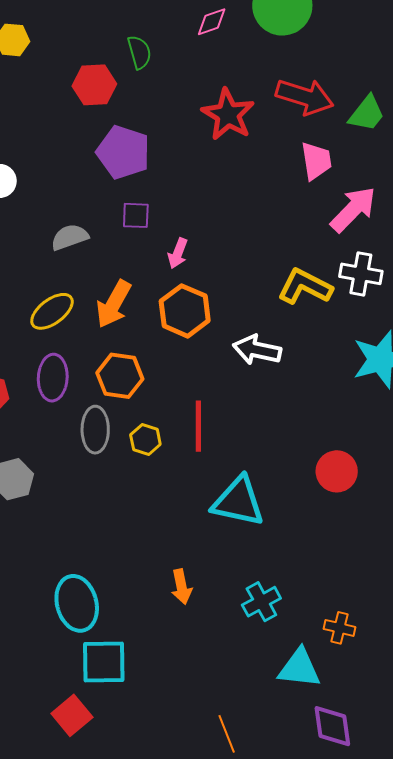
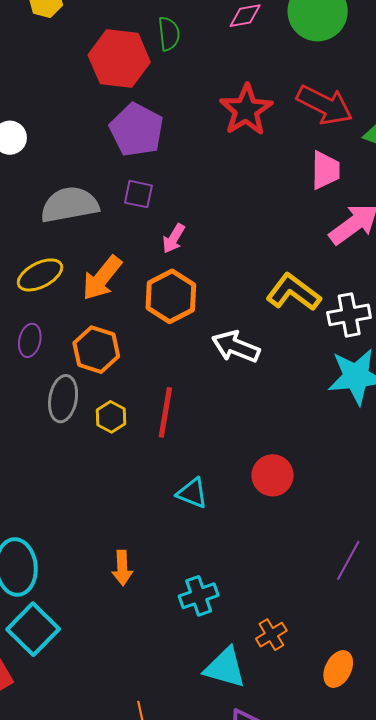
red hexagon: (94, 85) -> (119, 59), size x1.4
gray semicircle: (70, 237) -> (70, 205), size x1.5
white cross: (361, 274) -> (349, 315), moved, turned -30
purple ellipse: (53, 378) -> (30, 340), size x0.7
red circle: (337, 471) -> (273, 475), moved
cyan triangle: (238, 502) -> (192, 493), size x0.6
orange cross: (339, 628) -> (271, 635), turned 36
cyan square: (104, 662) -> (33, 629), turned 36

